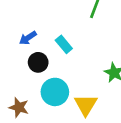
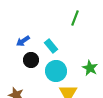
cyan circle: (55, 92) -> (56, 71), moved

